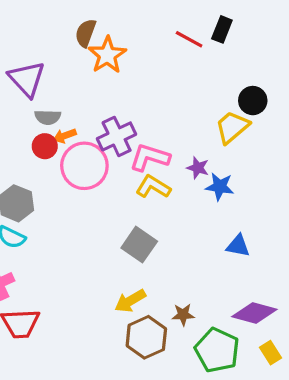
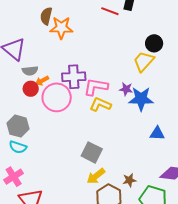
orange star: (107, 55) -> (61, 28), turned -30
purple cross: (117, 136) -> (74, 77), turned 30
blue star: (220, 187) -> (141, 99), size x1.4
gray square: (139, 245) -> (92, 152), moved

